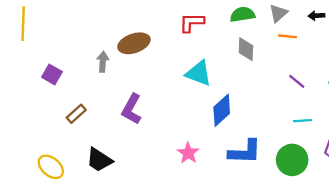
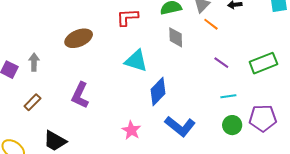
orange line: (287, 36) -> (211, 24), turned 35
gray arrow: (103, 62) -> (34, 62), moved
blue L-shape: (245, 152) -> (180, 126), turned 40
green circle: (292, 160) -> (232, 125), moved, size x0.7

